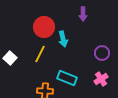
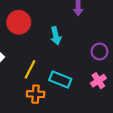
red circle: (44, 27) -> (19, 22), moved
yellow line: (40, 54) -> (30, 69), moved

